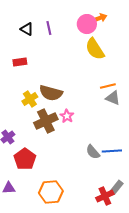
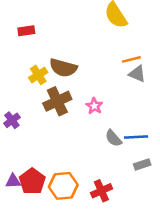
pink star: (67, 116) -> (94, 106), moved
red pentagon: (25, 159) -> (32, 181), moved
gray rectangle: (117, 187) -> (142, 164), moved, turned 32
red cross: (105, 196) -> (101, 191), moved

